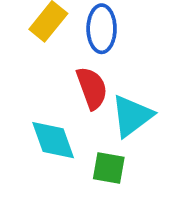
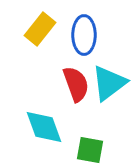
cyan triangle: (132, 116) -> (109, 83), moved

